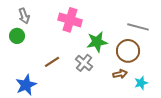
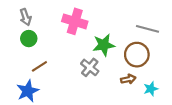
green circle: (17, 36) -> (29, 39), moved
brown line: (52, 62) -> (39, 66), moved

